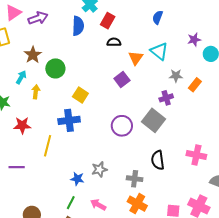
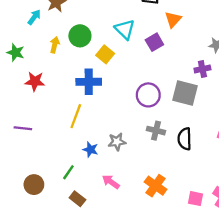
cyan triangle: (159, 51) -> (125, 29), moved
green circle: (55, 68) -> (80, 36), moved
cyan arrow: (21, 77) -> (34, 17), moved
gray square: (153, 120) -> (185, 93), turned -30
yellow line: (48, 146) -> (76, 116), moved
gray cross: (135, 179) -> (156, 131), moved
green line: (71, 203) -> (68, 172), moved

